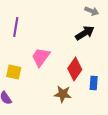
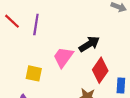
black arrow: (85, 33) -> (89, 44), moved

